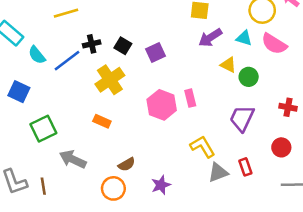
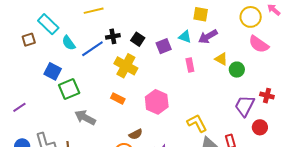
cyan triangle: (244, 38) -> (185, 37), moved
yellow cross: (110, 80) -> (126, 66), turned -30
pink rectangle: (190, 98) -> (190, 65), moved
pink hexagon: (162, 105) -> (157, 102), moved
purple trapezoid: (242, 118) -> (245, 106), moved
green square: (43, 129) -> (69, 89), moved
gray arrow: (73, 159) -> (85, 118), moved

